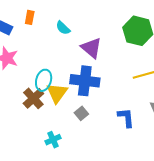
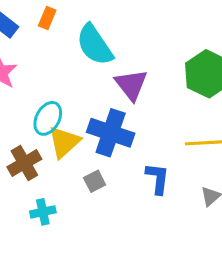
cyan semicircle: (63, 28) -> (95, 45), size x1.8
brown cross: (33, 98) -> (24, 163), moved
blue L-shape: (126, 118) -> (158, 178), moved

